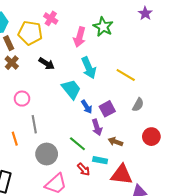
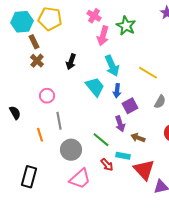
pink cross: (51, 18) -> (94, 16), moved
yellow pentagon: (30, 33) -> (50, 19), moved
black arrow: (47, 64) -> (71, 62), turned 77
blue arrow: (87, 107) -> (117, 91), moved, turned 40
red triangle: (122, 175) -> (144, 170), turned 40

